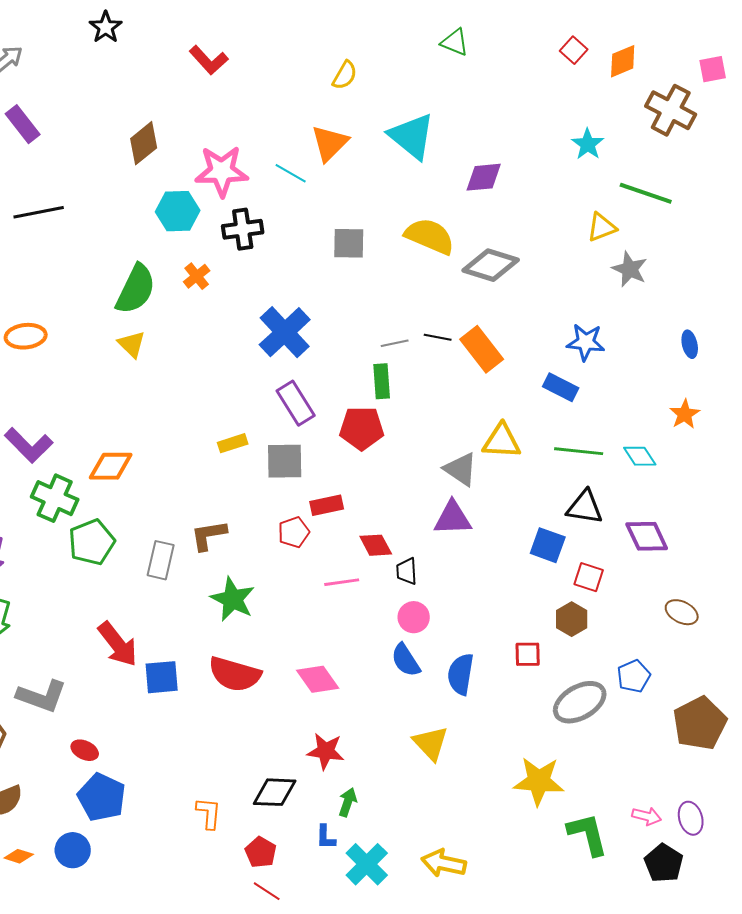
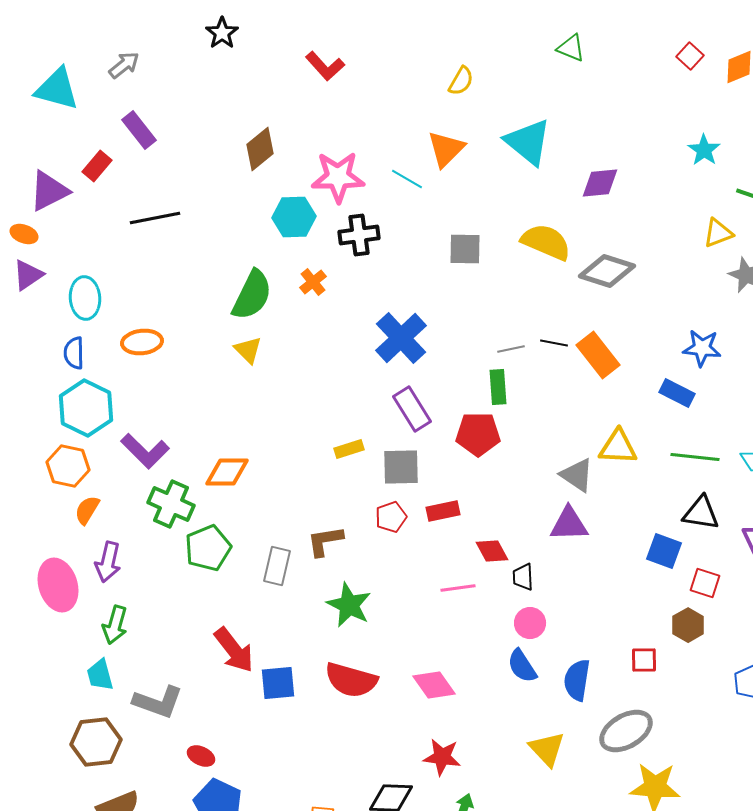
red pentagon: (294, 532) -> (391, 517), moved
gray ellipse: (580, 702) -> (626, 731), moved

